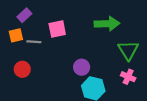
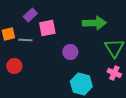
purple rectangle: (24, 15) -> (30, 15), moved
purple circle: (82, 67) -> (70, 52), moved

